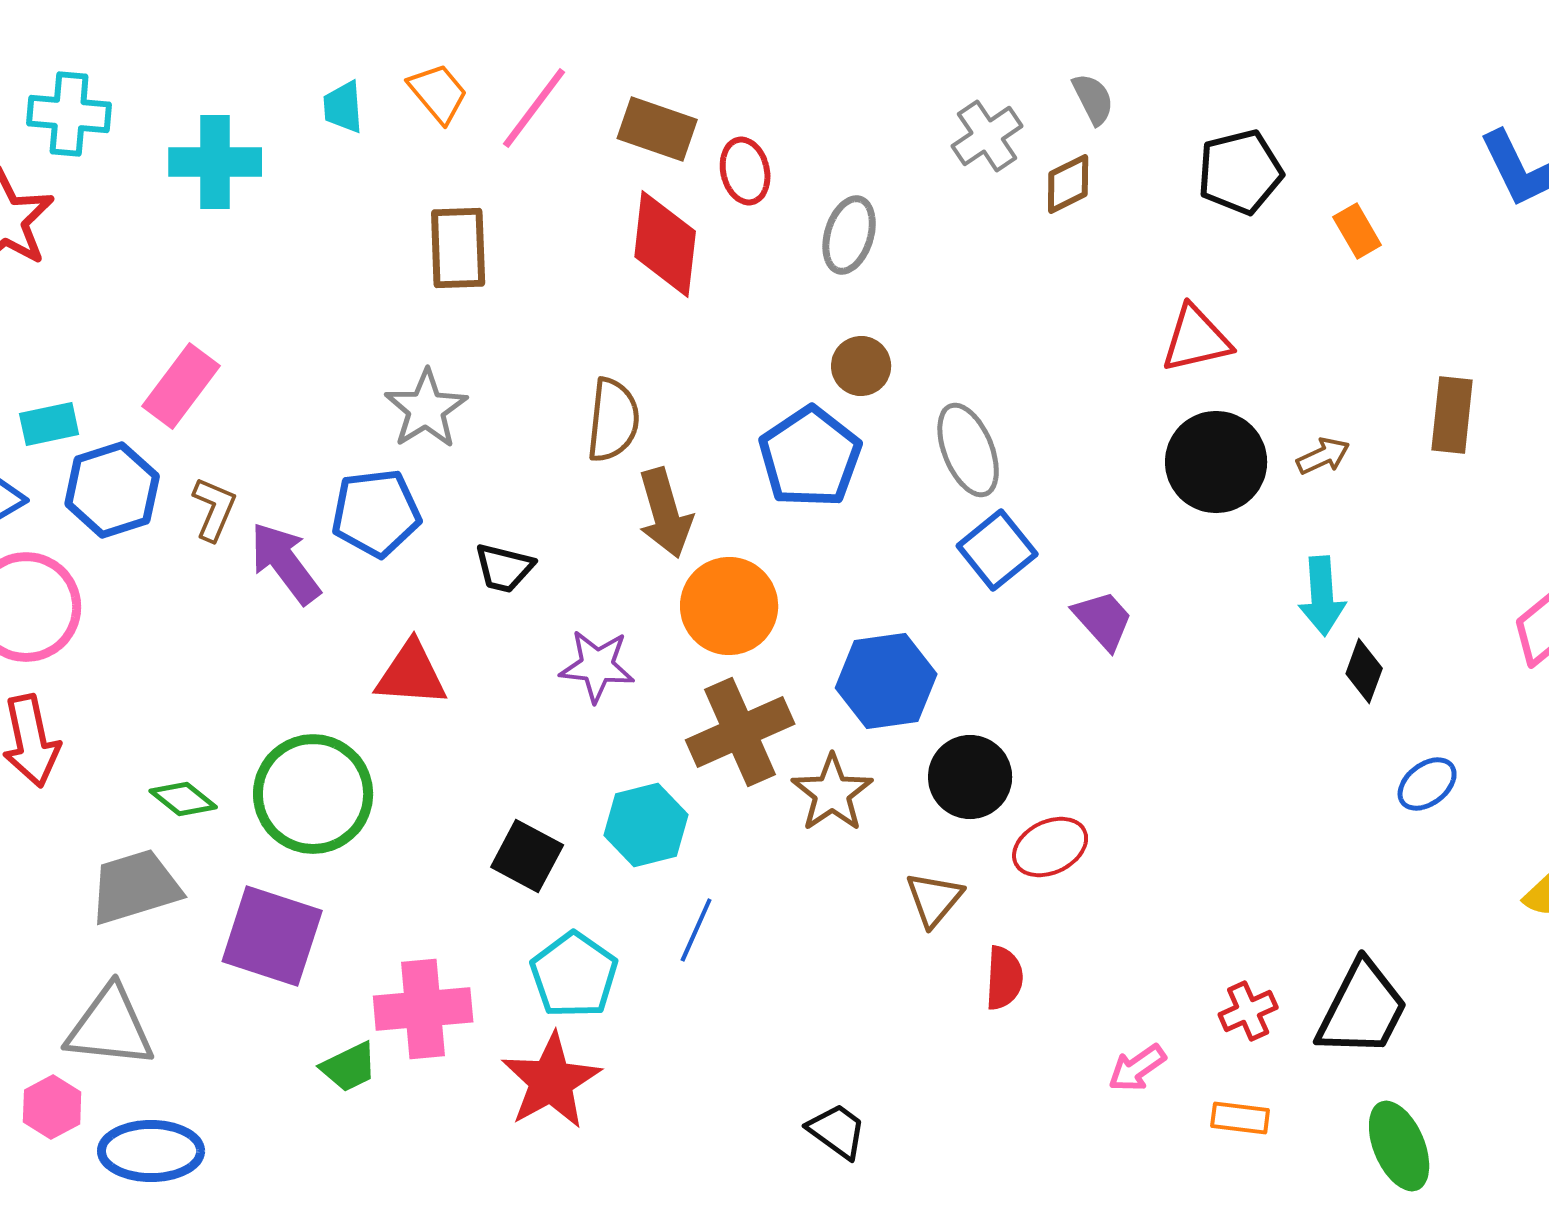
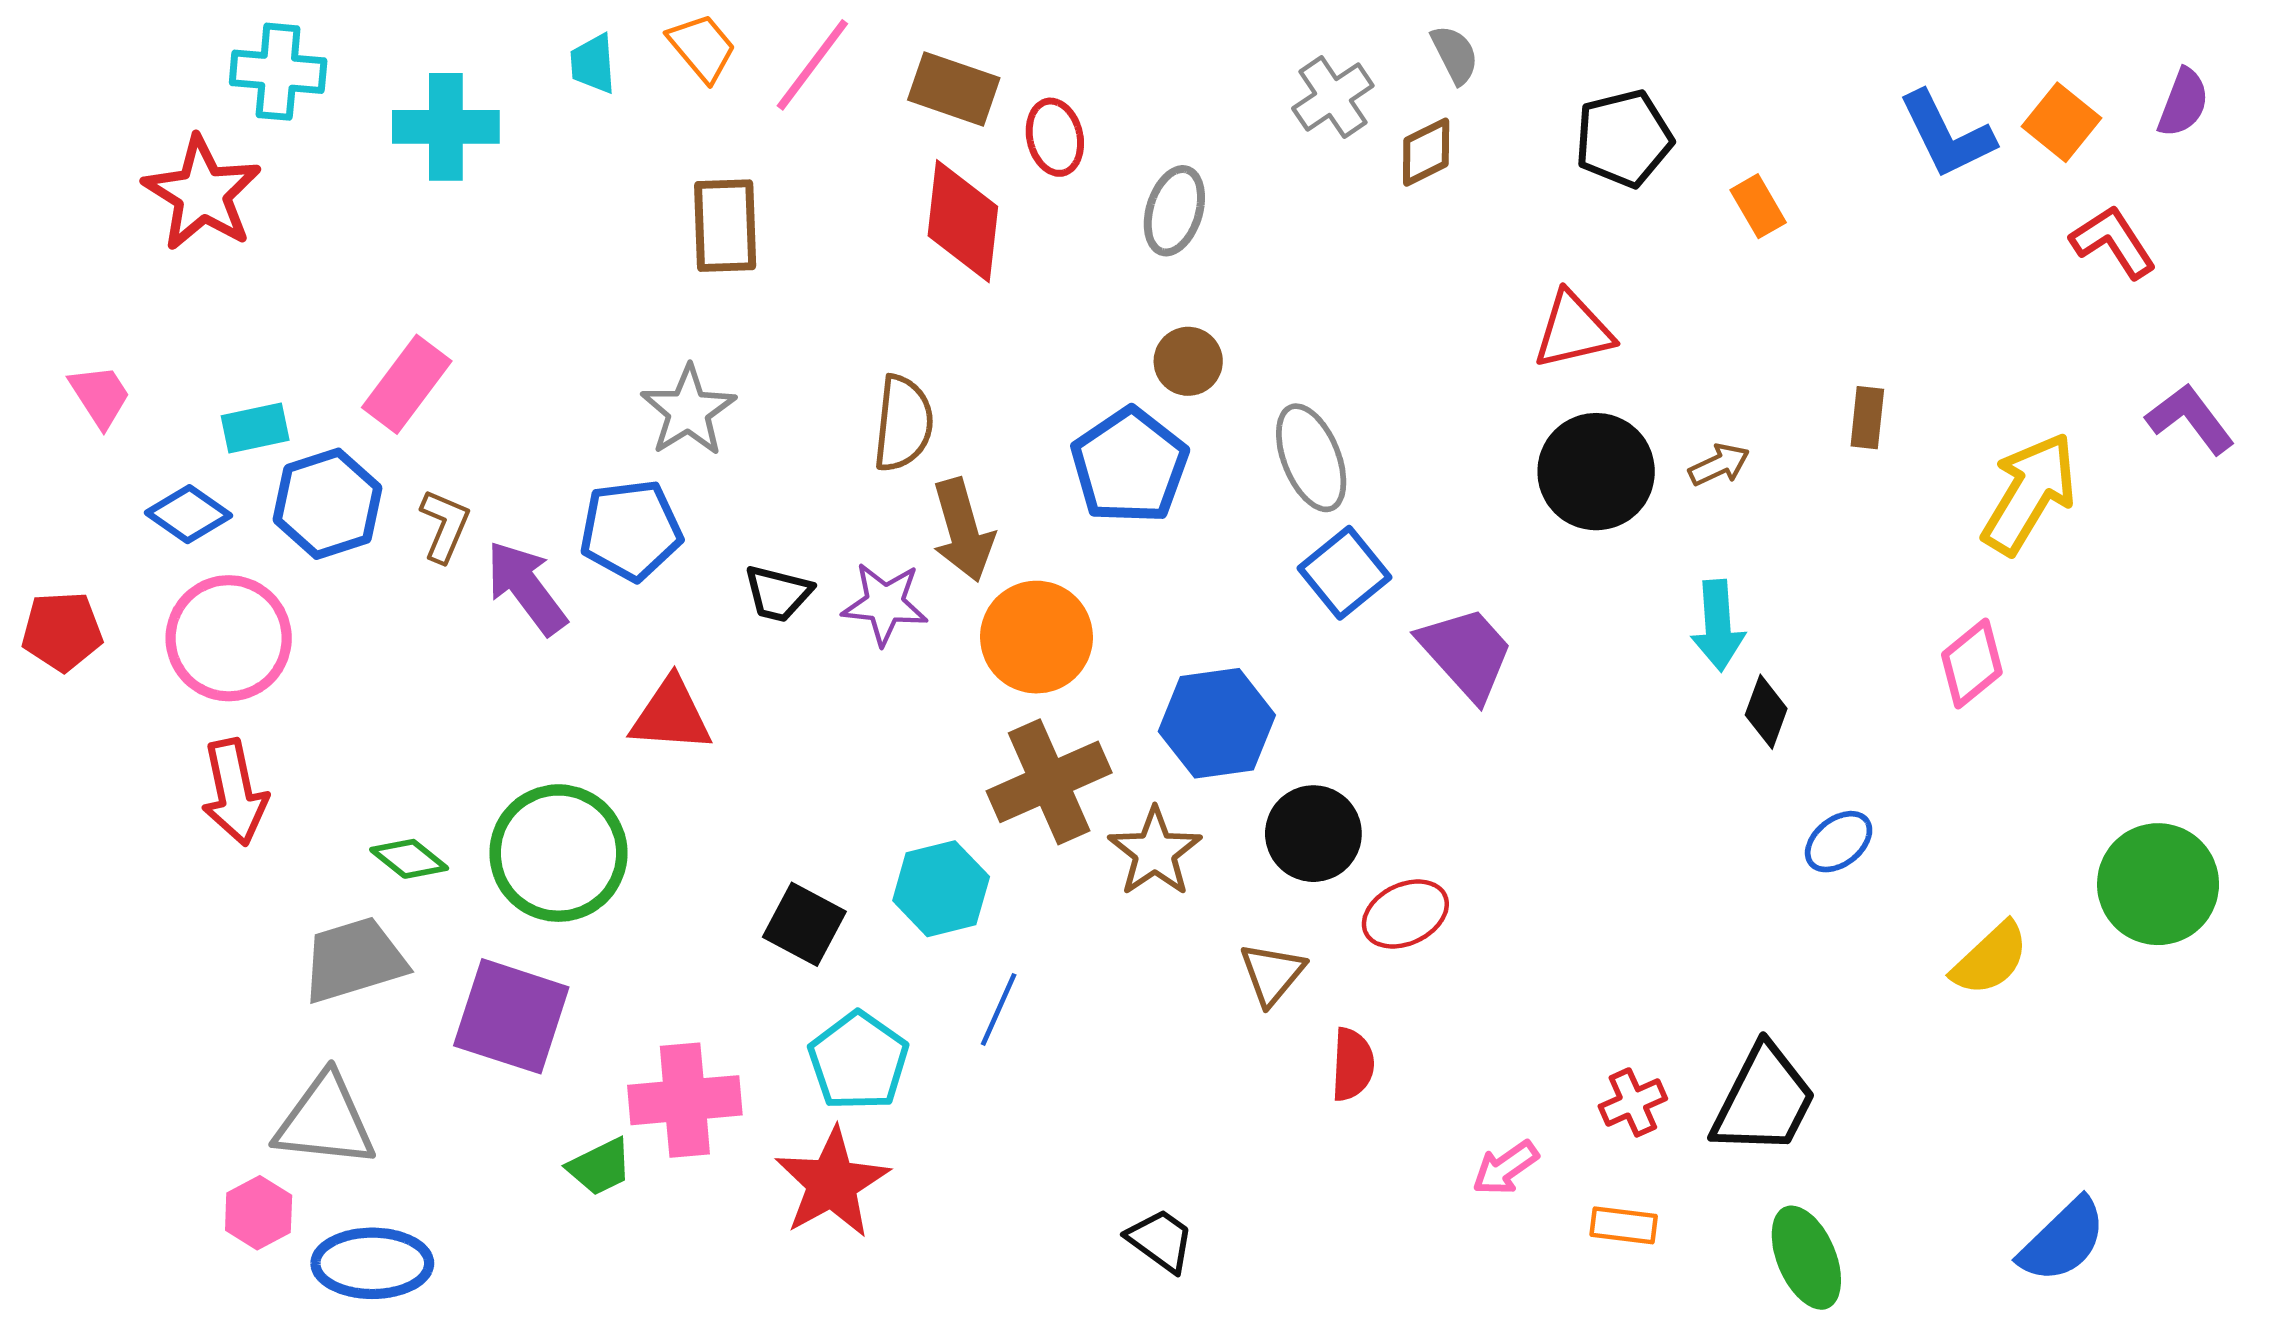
brown rectangle: (1452, 415) -> (1867, 418), size x0.7
purple trapezoid: (1103, 620) -> (1466, 653), size x1.4
purple star: (597, 666) -> (885, 604), moved

